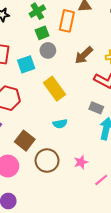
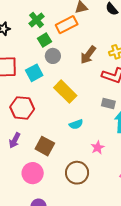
orange rectangle: (67, 21) -> (67, 25), turned 60
brown circle: (47, 161) -> (77, 173), moved
pink star: (81, 162) -> (98, 147), moved

